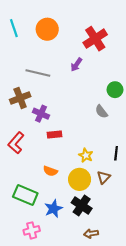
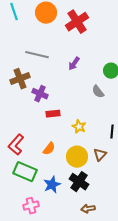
red cross: (95, 39) -> (77, 22), moved
purple arrow: (76, 65) -> (74, 64), moved
red L-shape: (16, 143) -> (16, 145), moved
yellow star: (86, 155) -> (79, 127), moved
orange semicircle: (50, 171) -> (49, 149), turned -72

